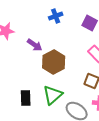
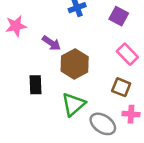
black rectangle: (26, 98) -> (36, 85), moved

